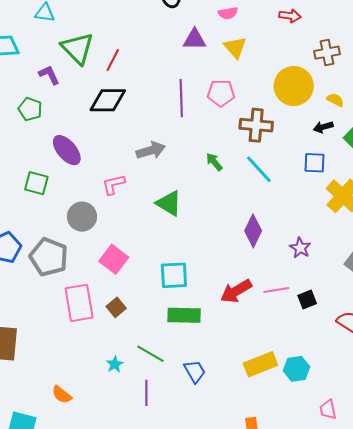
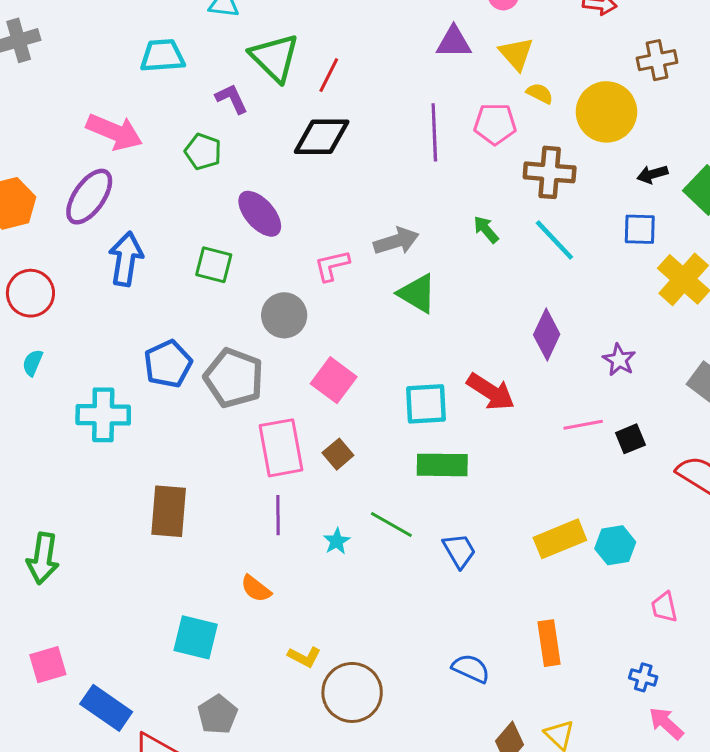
yellow semicircle: (335, 100) -> (540, 93), moved
gray arrow: (151, 150) -> (396, 241), moved
red arrow: (236, 291) -> (491, 392), moved, turned -116
purple line: (146, 393) -> (278, 515), moved

